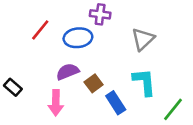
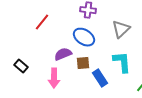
blue ellipse: (78, 38) -> (84, 37), moved, turned 40
brown square: (94, 83) -> (83, 63), turned 32

